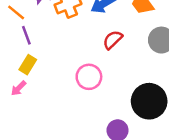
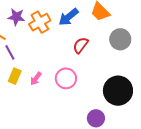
pink arrow: (19, 88) -> (36, 79), moved

